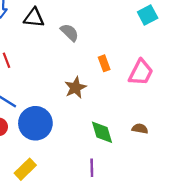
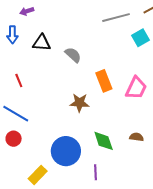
orange rectangle: (104, 63) -> (104, 81), size x1.5
brown star: (75, 88) -> (79, 103), turned 30
blue circle: (35, 123) -> (66, 151), moved

